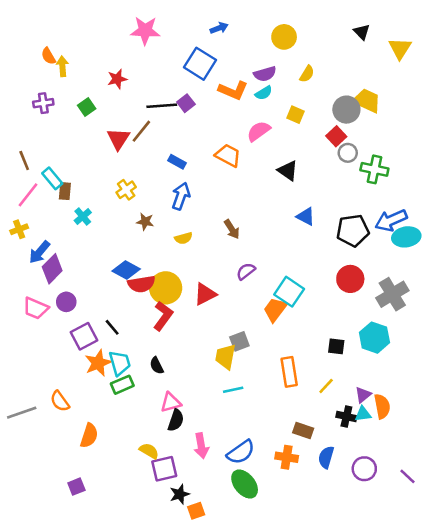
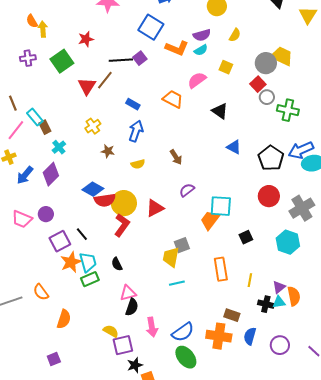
green square: (87, 107) -> (62, 61), size x1.6
brown rectangle: (65, 191) -> (45, 127), turned -32
black pentagon: (353, 231) -> (271, 158), turned -30
purple diamond: (52, 269) -> (51, 174), moved
cyan square: (289, 292) -> (221, 206), turned -30
black square: (336, 346) -> (246, 237), moved, turned -32
yellow line: (326, 386) -> (250, 280), turned -32
orange cross: (287, 457) -> (219, 336), size x1.4

